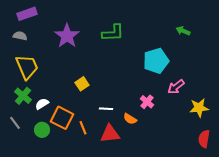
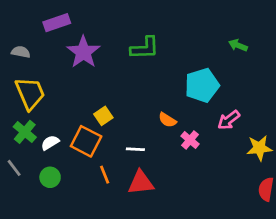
purple rectangle: (27, 14) -> (57, 23), moved
orange square: (62, 118) -> (86, 141), moved
orange semicircle: (130, 119) -> (167, 120), moved

